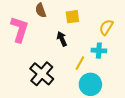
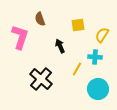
yellow square: (72, 17) -> (78, 25), moved
cyan circle: (90, 84) -> (98, 89), moved

